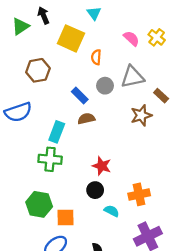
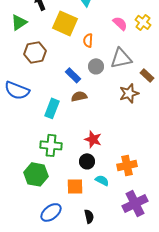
green triangle: (20, 26) -> (19, 22), moved
blue semicircle: (18, 112) -> (17, 90), turned 40
green cross: (50, 159) -> (51, 145), moved
orange square: (65, 218) -> (75, 186), moved

